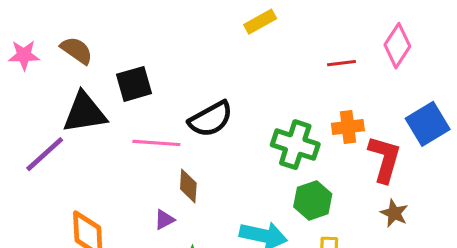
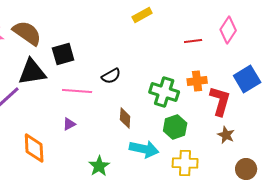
brown semicircle: (77, 50) -> (27, 33), size x1.4
black semicircle: (211, 119) -> (111, 76), size x0.7
brown diamond: (188, 186) -> (125, 118), moved
purple triangle: (164, 220) -> (69, 124), moved

